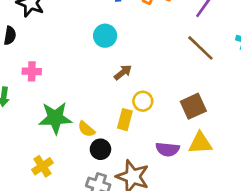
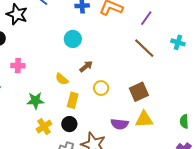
green star: (55, 118) -> (36, 101), size x0.7
yellow rectangle: (125, 120) -> (73, 100), moved
yellow semicircle: (86, 129) -> (62, 79), moved
yellow cross: (42, 166) -> (44, 127), moved

